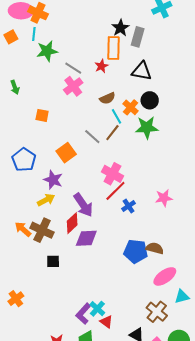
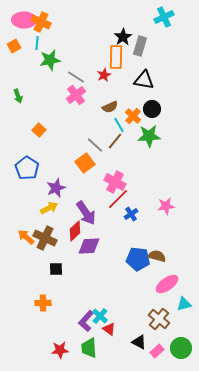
orange square: (42, 115) -> (39, 130), moved, turned 32
orange square: (66, 153) -> (85, 163), moved
purple star: (53, 180) -> (56, 188), turned 30
orange cross: (16, 299) -> (43, 303), moved, turned 35

